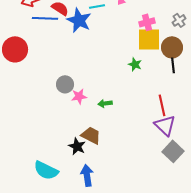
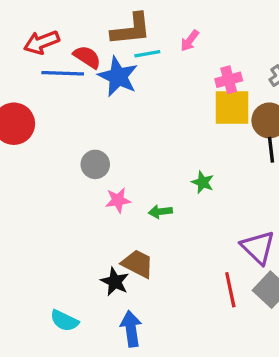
green star: (135, 64) -> (203, 182), moved
gray circle: (65, 84) -> (95, 164), moved
red line: (162, 105) -> (230, 290), moved
cyan semicircle: (46, 170) -> (64, 321), size x0.7

